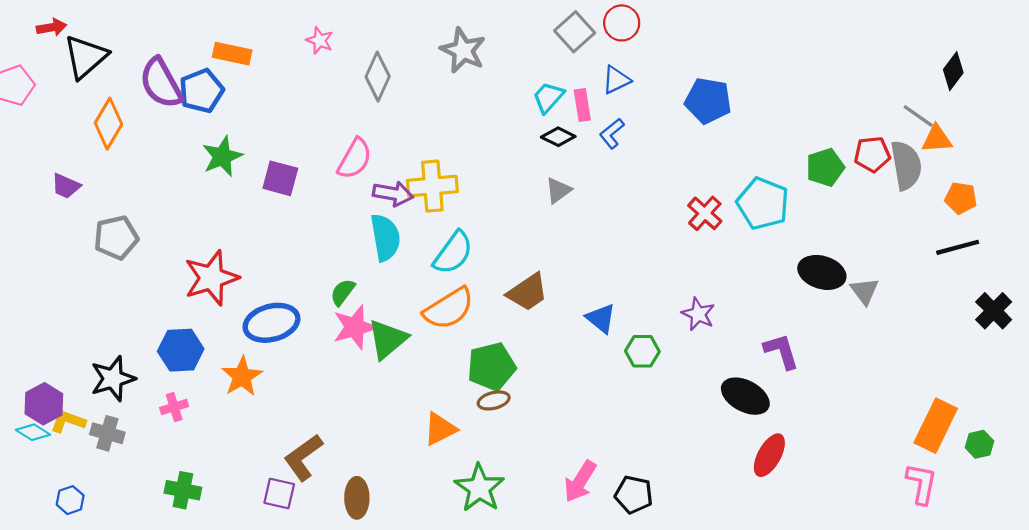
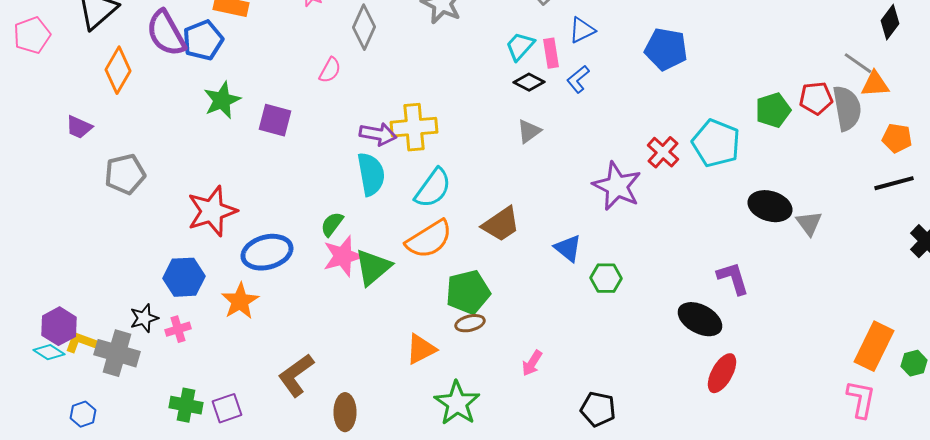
pink semicircle: (355, 159) -> (330, 70), moved, size x0.7
purple star: (698, 314) -> (617, 186), moved, size x1.6
black star: (113, 379) -> (144, 318), moved, size x0.7
gray cross: (107, 433) -> (117, 353), size x1.4
pink arrow: (580, 481) -> (532, 363), moved, size x0.7
purple square: (279, 493) -> (227, 408), moved, turned -32

